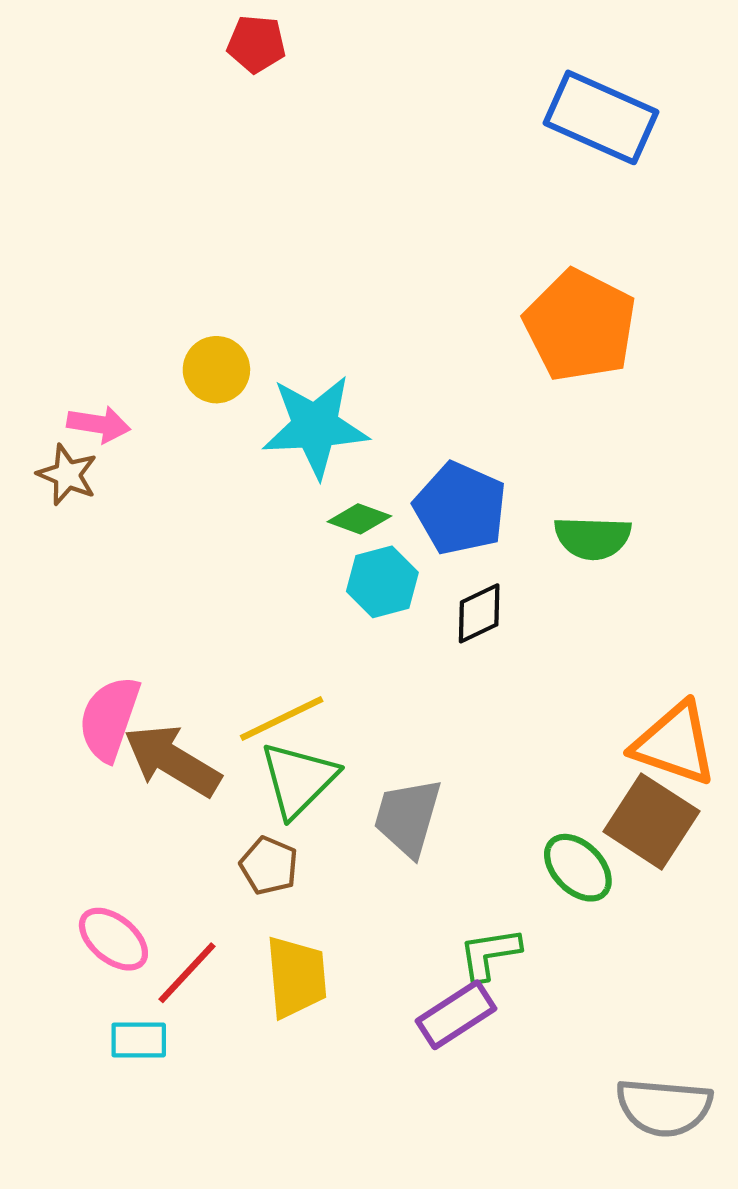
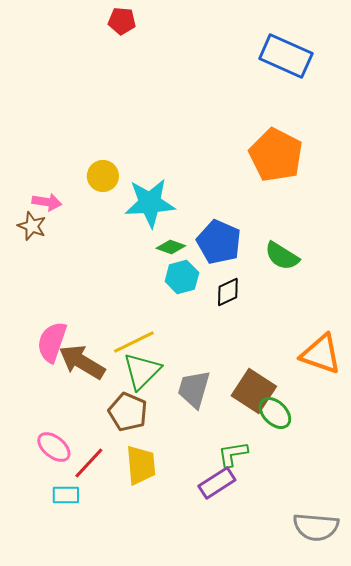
green semicircle: (593, 538) -> (282, 256), turned 30
brown square: (651, 821) -> (254, 391), moved
brown pentagon: (269, 866) -> (128, 412), size x1.4

